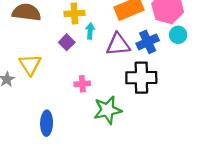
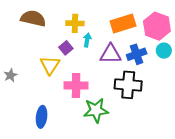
yellow triangle: (30, 65) -> (50, 65), moved
pink cross: (82, 84) -> (76, 85), size x1.6

